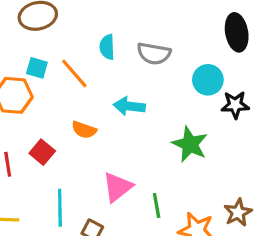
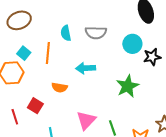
cyan square: (37, 68) -> (24, 53), turned 32
orange line: (74, 73) -> (48, 53), turned 55
green star: (190, 144) -> (127, 86), turned 30

